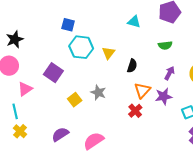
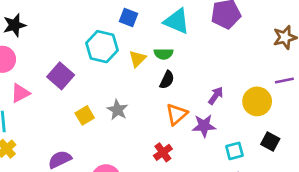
cyan triangle: (134, 22) -> (177, 21), size x1.5
blue square: (68, 25) -> (128, 18), moved
green semicircle: (165, 45) -> (164, 54), moved
red cross: (135, 111) -> (163, 152), moved

